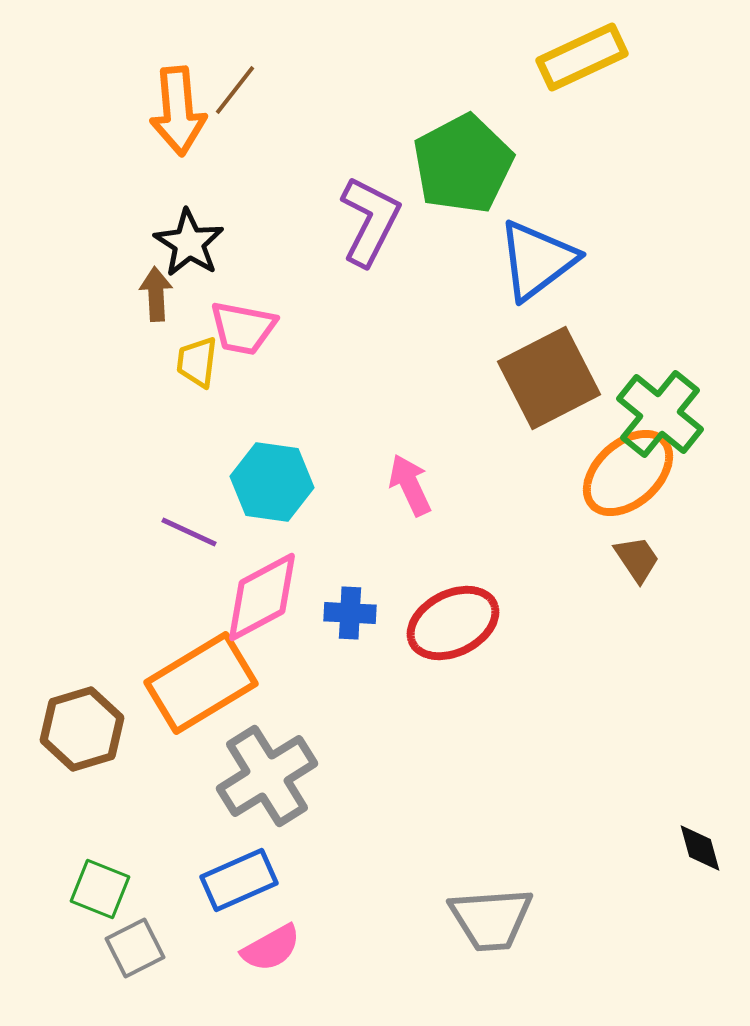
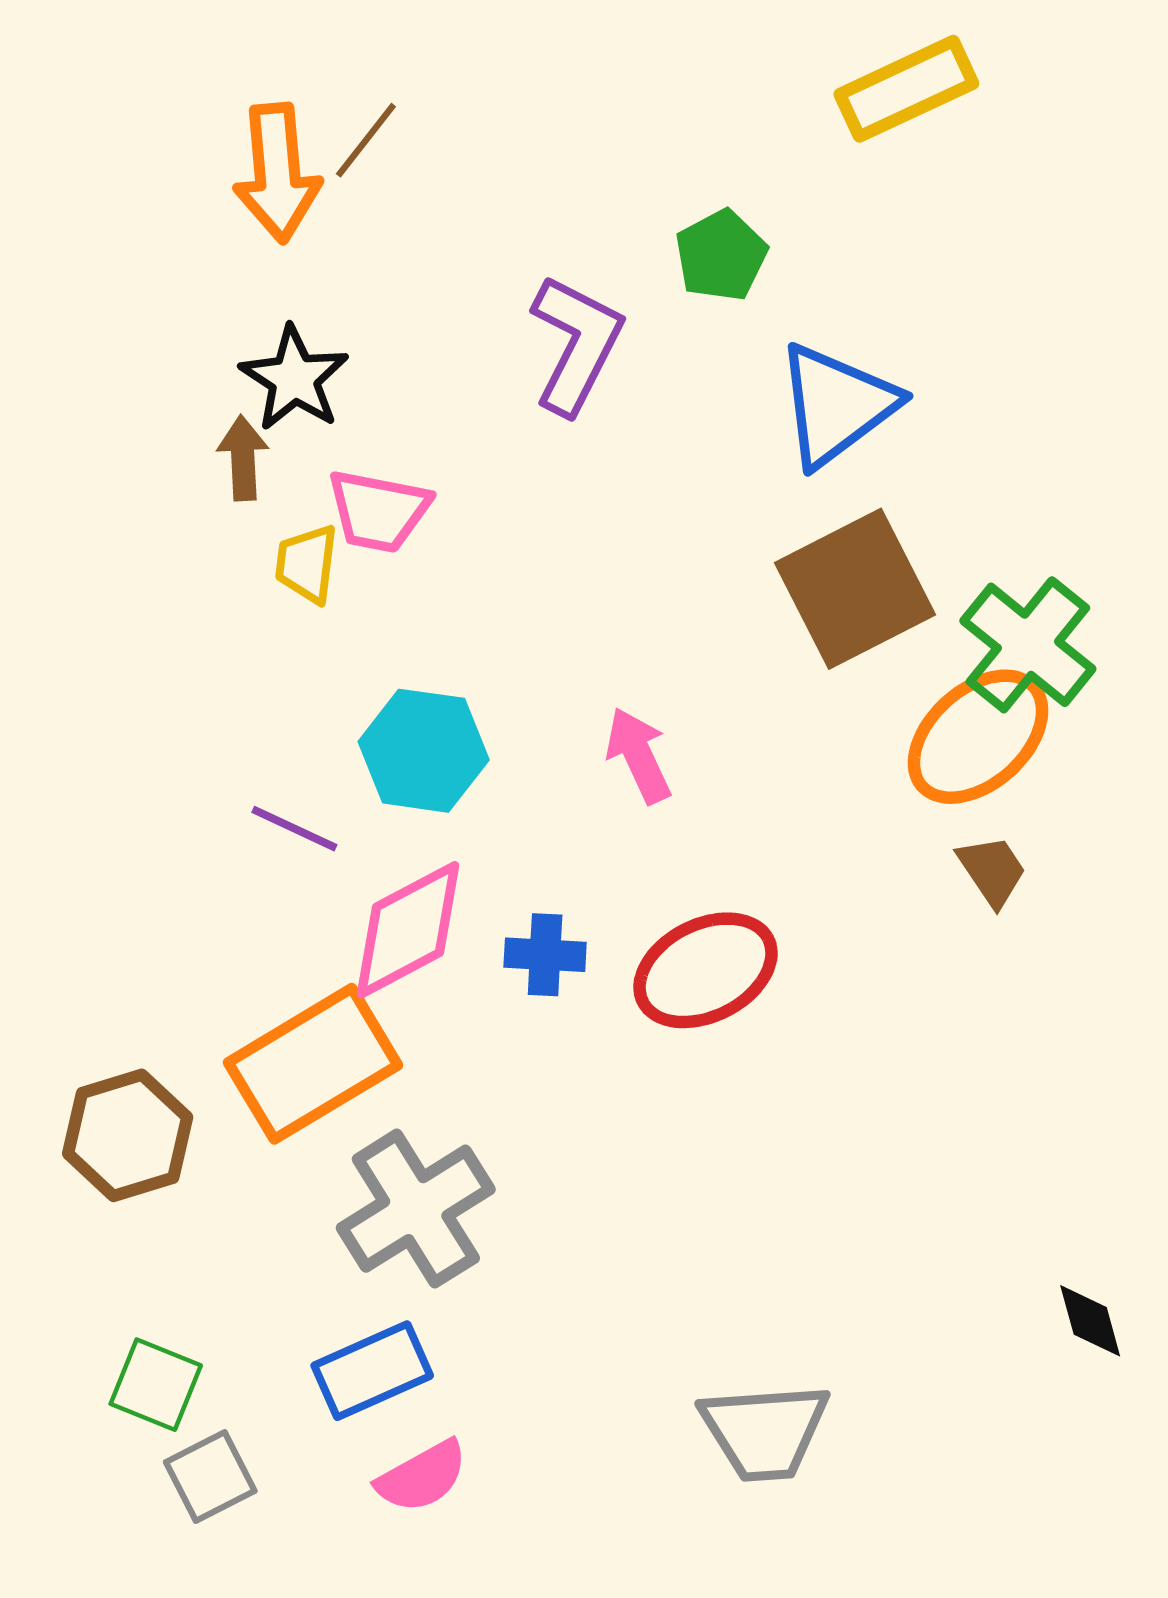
green pentagon: (463, 164) -> (721, 255), size x0.6

